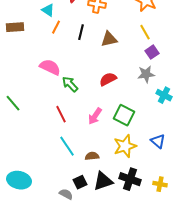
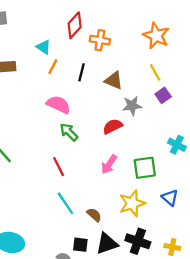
brown triangle: (109, 39) -> (114, 80), turned 36
pink semicircle: (50, 67) -> (59, 105), moved
gray star: (146, 74) -> (132, 106), moved
green square: (124, 115) -> (145, 168), moved, turned -35
pink arrow: (95, 116) -> (109, 164), moved
brown semicircle: (92, 156) -> (94, 215), turned 48
black square: (80, 182) -> (80, 245), turned 32

